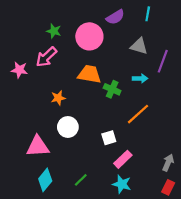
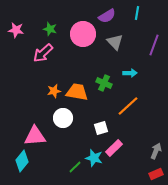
gray triangle: (139, 46) -> (115, 42), moved, turned 30
purple line: (163, 61) -> (154, 45), moved
pink star: (19, 70) -> (16, 30), moved
orange trapezoid: (89, 74) -> (77, 92), moved
cyan diamond: (45, 180) -> (22, 161), moved
cyan star: (122, 184) -> (94, 158), moved
red rectangle: (168, 187) -> (156, 174), turned 40

